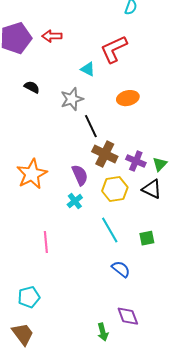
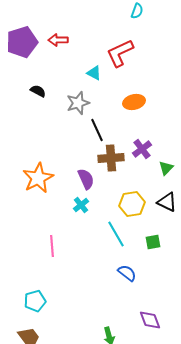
brown cross: (105, 154) -> (111, 158), turned -30
purple cross: (136, 161) -> (142, 149), moved, turned 30
yellow hexagon: (115, 189) -> (132, 204), moved
black triangle: (152, 189) -> (167, 202), moved
purple diamond: (128, 316) -> (150, 320), moved

